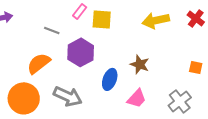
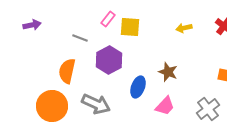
yellow arrow: (156, 20) -> (184, 28), size x0.6
orange semicircle: (39, 63) -> (67, 71), turned -40

